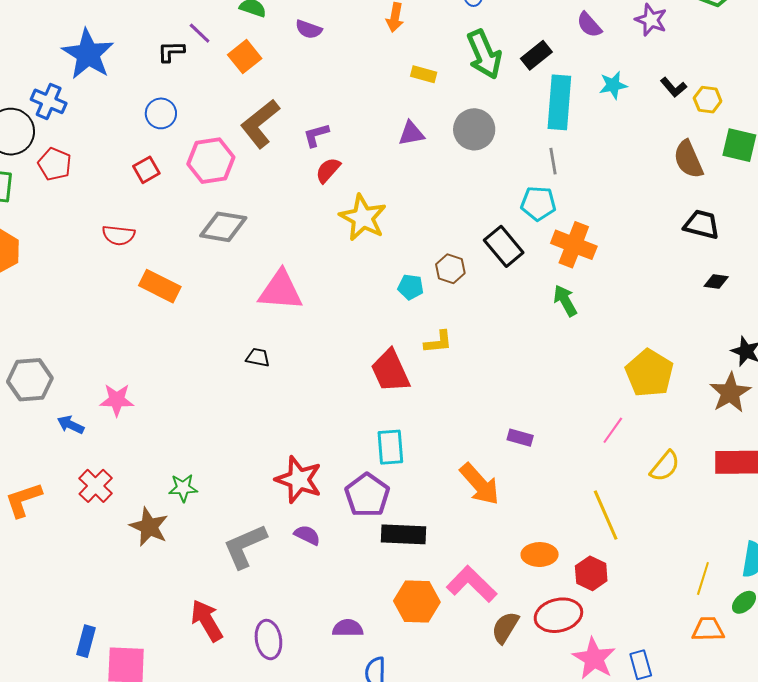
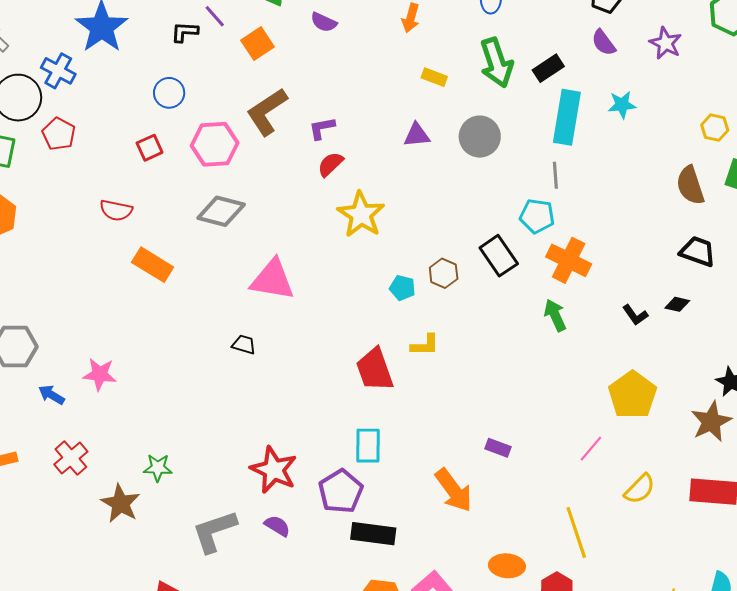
black L-shape: (673, 87) -> (635, 315), moved
black diamond: (716, 281) -> (677, 304), moved

